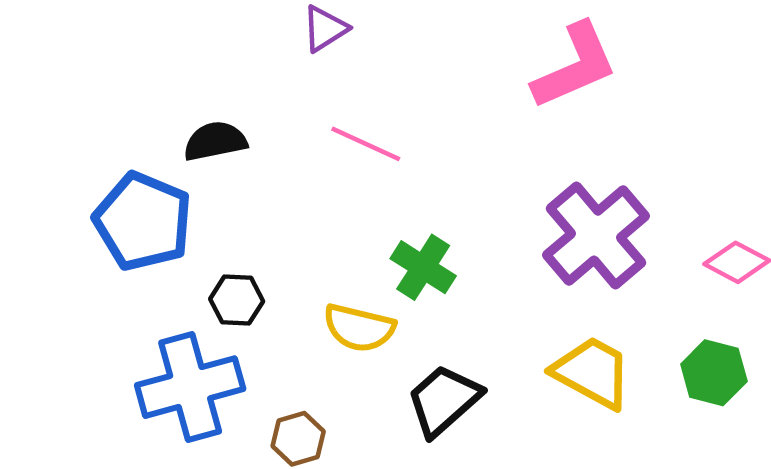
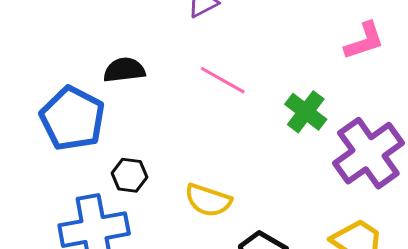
pink L-shape: (575, 66) -> (364, 41), size x0.7
green cross: (423, 267) -> (306, 112), moved

